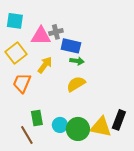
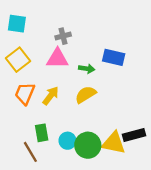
pink triangle: (41, 36) -> (57, 59), moved
blue rectangle: (71, 46) -> (114, 57), moved
yellow arrow: (45, 65) -> (51, 96), moved
black rectangle: (119, 120) -> (134, 135), turned 54

